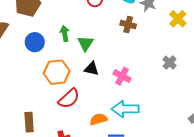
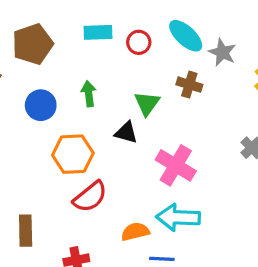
green triangle: (86, 43) -> (147, 103), moved
black triangle: (92, 69) -> (126, 133), moved
pink cross: (122, 76) -> (176, 165), size x1.4

